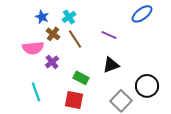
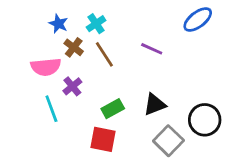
black triangle: (111, 65) -> (155, 104), moved
green rectangle: (81, 78) -> (113, 109), turned -56
cyan line: (36, 92) -> (51, 109), moved

